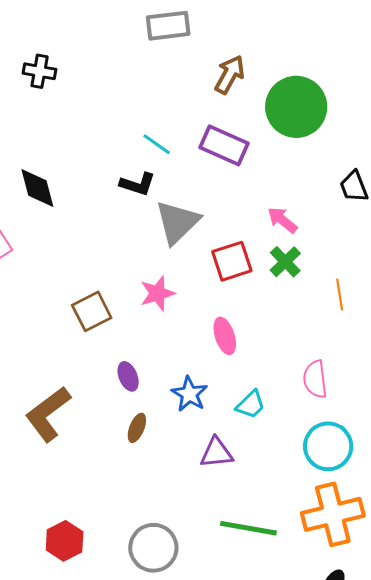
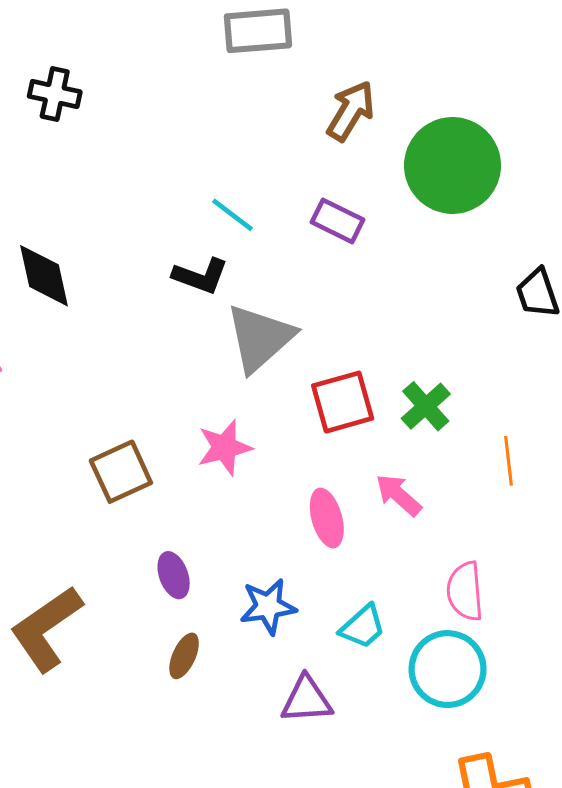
purple rectangle: (224, 145) -> (337, 221), size x0.7
pink arrow: (282, 220) -> (399, 495), moved
blue star: (189, 394) -> (268, 606), turned 30
cyan circle: (328, 446) -> (448, 669), moved

